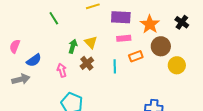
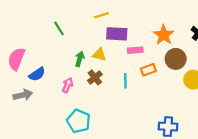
purple rectangle: (121, 17) -> (117, 34), moved
yellow triangle: (91, 42) -> (99, 55), turned -32
pink semicircle: (15, 46) -> (16, 59), size x1.5
pink arrow: (62, 70) -> (68, 85), turned 40

